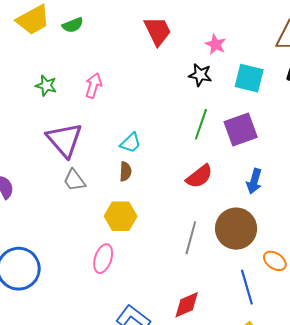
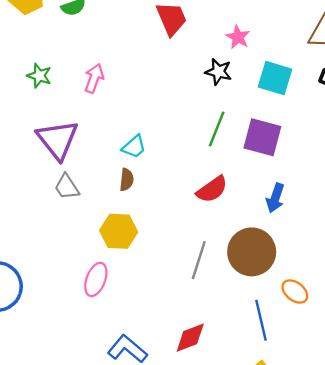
purple square: (241, 129) -> (262, 137), turned 32

